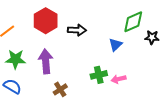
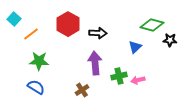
green diamond: (133, 22) -> (152, 25), turned 40
purple arrow: (46, 61) -> (95, 63), moved

